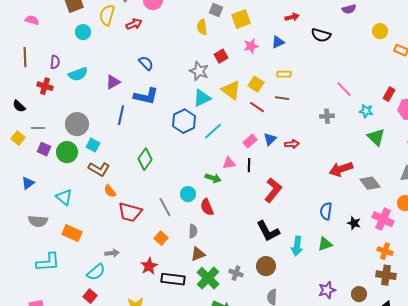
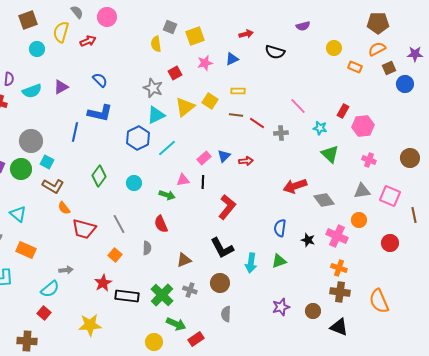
purple triangle: (113, 82) -> (61, 87), moved
yellow triangle: (231, 90) -> (185, 107), turned 45
red line: (257, 107) -> (257, 123), moved
cyan circle: (188, 194) -> (134, 183), moved
brown triangle: (198, 254) -> (184, 260), moved

